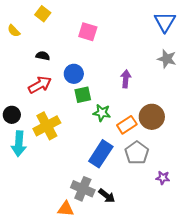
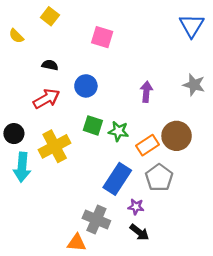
gray star: (167, 59) -> (194, 85), moved
green square: (83, 95) -> (93, 125), moved, turned 30
purple star: (163, 178) -> (136, 207), moved
black arrow: (107, 196) -> (139, 232), moved

